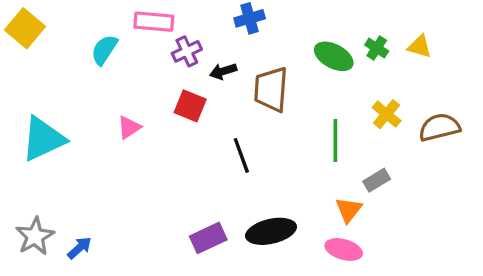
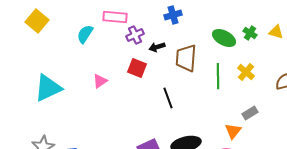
yellow cross: (387, 114) -> (246, 72), moved
green line: (335, 141) -> (218, 76), moved

